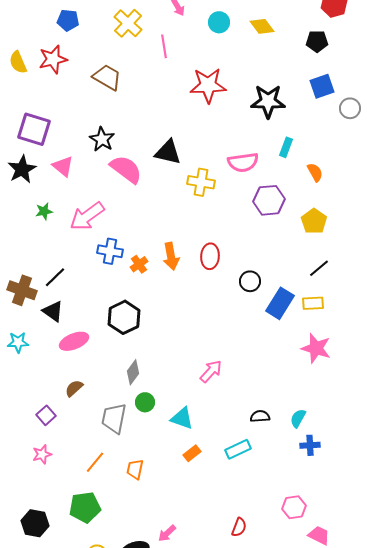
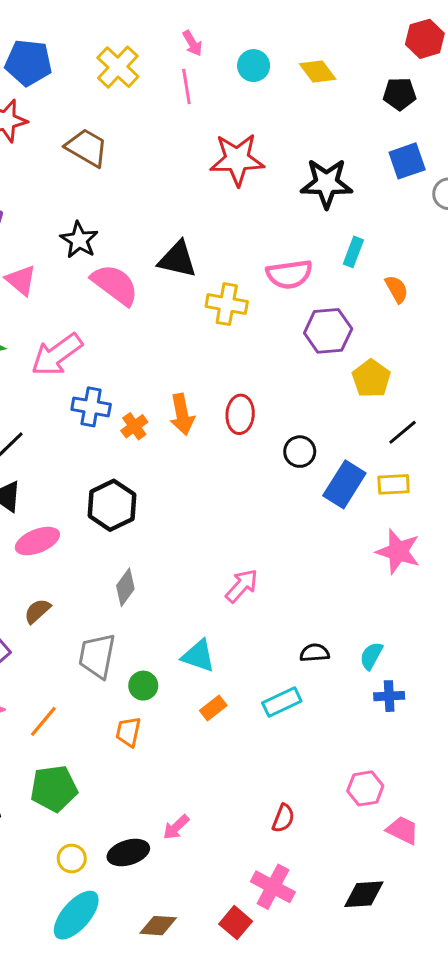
blue pentagon: (68, 20) -> (28, 63), size x1.4
pink line: (164, 46) -> (186, 86), moved
yellow pentagon: (314, 221) -> (371, 379), moved
green circle: (145, 402) -> (143, 686), moved
orange line: (95, 462) -> (43, 721), moved

